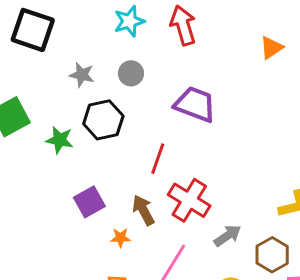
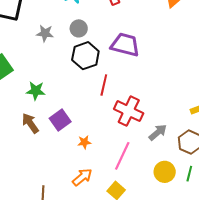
black hexagon: (103, 120) -> (85, 56), moved
green star: (60, 140) -> (36, 91), moved
brown arrow: (143, 210) -> (30, 123), moved

